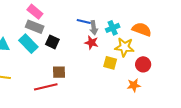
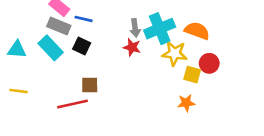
blue line: (84, 21) -> (84, 19), moved
cyan cross: (113, 28) -> (160, 29), size x1.6
yellow square: (110, 63) -> (192, 75), moved
red circle: (143, 64) -> (209, 63), moved

